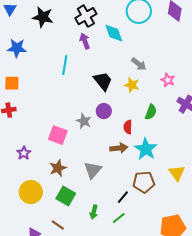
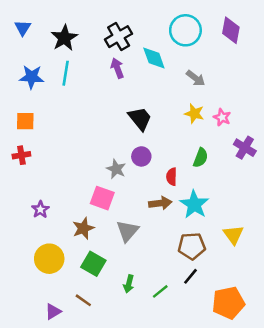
black star: (43, 17) -> (64, 38), turned 30
gray arrow: (139, 64) -> (196, 78), moved
cyan line: (65, 65) -> (66, 73), moved
yellow star: (132, 85) -> (194, 114), moved
pink square: (58, 135) -> (102, 198), moved
black line: (123, 197) -> (191, 276), moved

